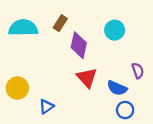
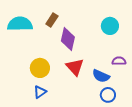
cyan circle: (115, 30) -> (110, 26), moved
purple semicircle: (138, 71) -> (119, 61), turned -72
yellow circle: (17, 88) -> (40, 68), moved

